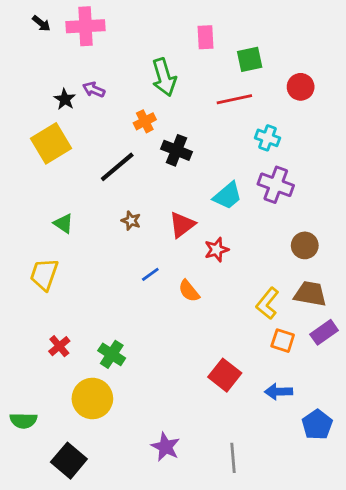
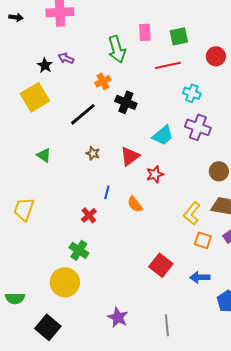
black arrow: (41, 23) -> (16, 17), moved, turned -32
pink rectangle: (205, 37) -> (145, 32), moved
yellow trapezoid: (44, 274) -> (24, 209), moved
blue line: (150, 274) -> (107, 192), turned -40
red cross: (59, 346) -> (89, 215), moved

